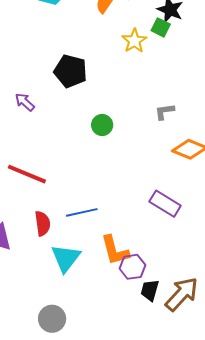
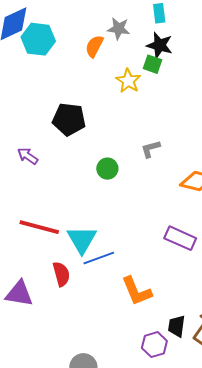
gray L-shape: (164, 112) -> (151, 149), moved
cyan triangle: (66, 258) -> (82, 240), moved
purple hexagon: (132, 267) -> (154, 345), moved

